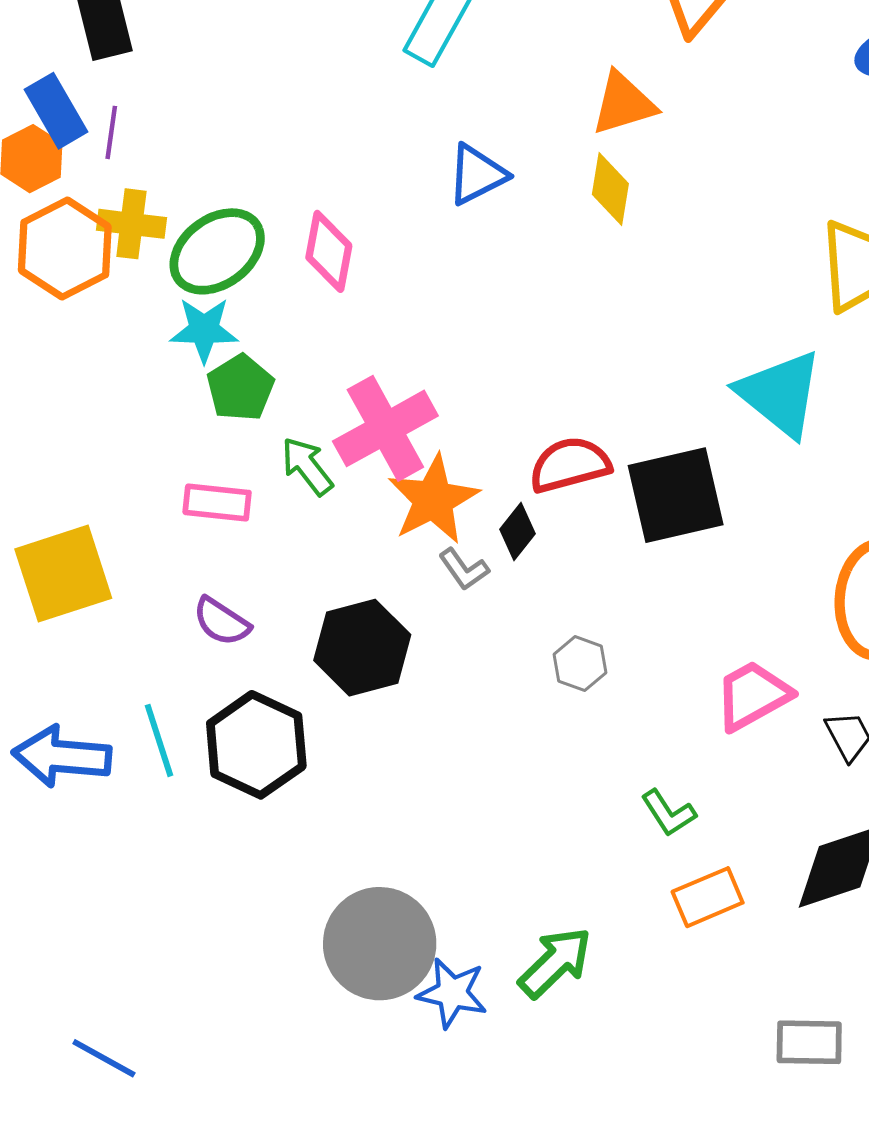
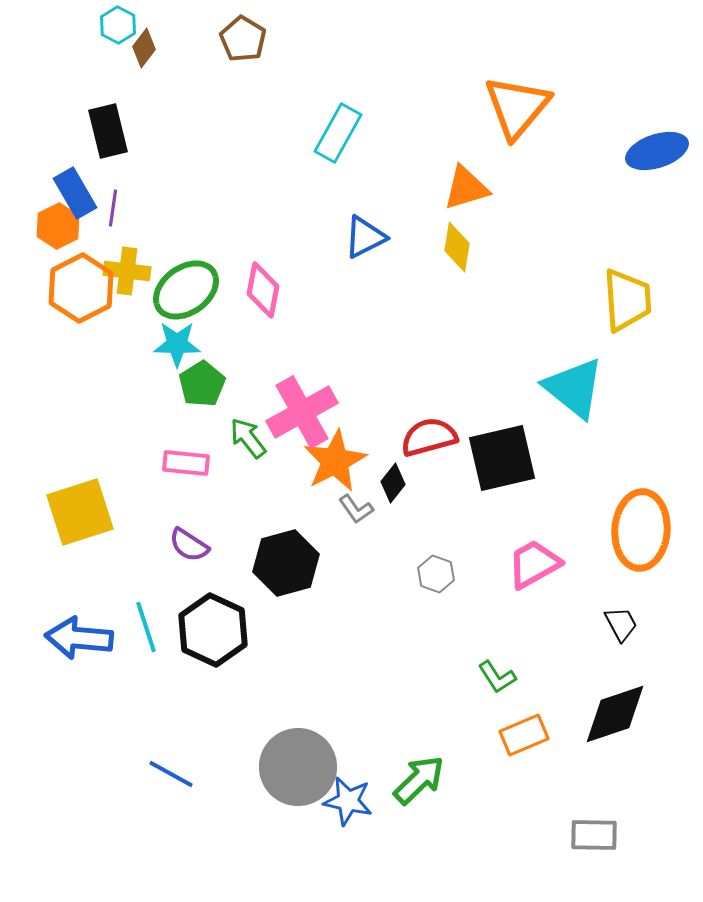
pink trapezoid: (753, 695) -> (534, 564), moved
blue line: (104, 1058) -> (171, 774), moved

